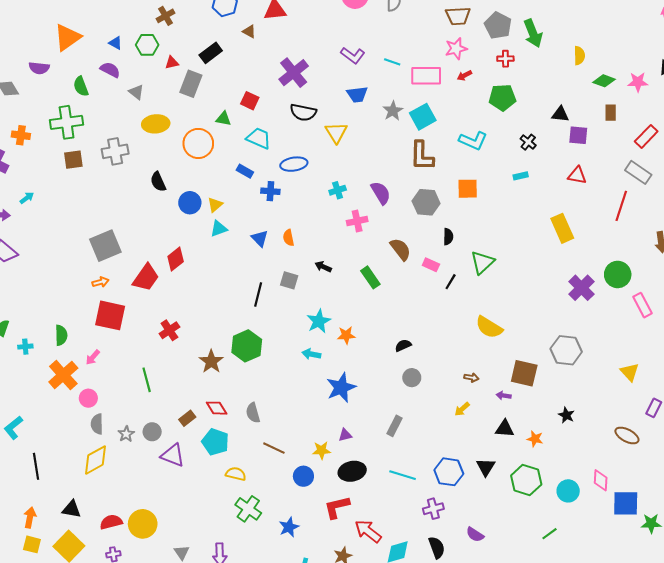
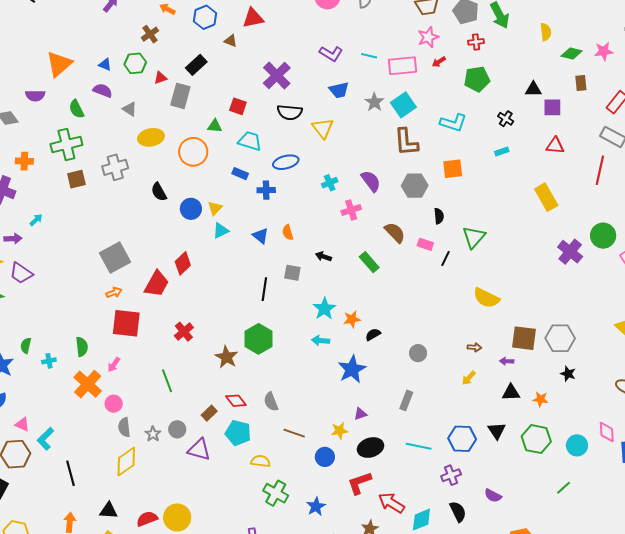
black semicircle: (403, 345) -> (373, 334), moved
gray hexagon: (566, 350) -> (560, 338), moved

